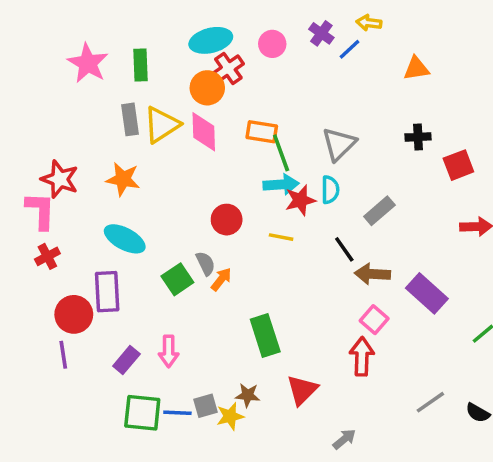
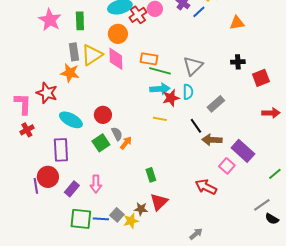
red cross: (228, 68) -> (138, 15), moved
green line: (281, 153) -> (160, 71), turned -55
red star: (60, 179) -> (47, 93), moved
orange star: (123, 179) -> (70, 73), moved
red circle: (227, 220) -> (103, 115), moved
red circle: (74, 314) -> (48, 177), moved
pink square: (374, 320) -> (227, 166), moved
green rectangle: (265, 335) -> (151, 175), size x0.6
red arrow: (362, 357) -> (206, 187), turned -65
red triangle: (302, 390) -> (159, 202), moved
gray line: (430, 402) -> (262, 205), moved
gray square: (206, 406) -> (117, 215), turned -32

